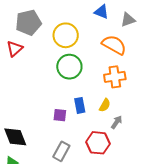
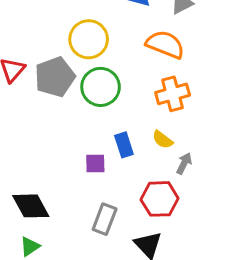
gray pentagon: (28, 23) -> (55, 77), moved
yellow semicircle: (105, 105) -> (163, 140), turned 104

